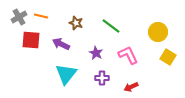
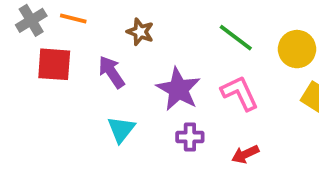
green line: (111, 26) -> (236, 38), moved
purple arrow: (61, 44) -> (112, 72), turned 30
purple star: (96, 53) -> (178, 89), size x1.6
cyan triangle: (66, 74) -> (121, 129), size x0.7

